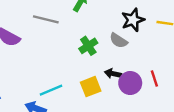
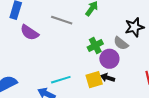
black arrow: (113, 74) -> (108, 78), moved
purple circle: (130, 83) -> (109, 59), moved

